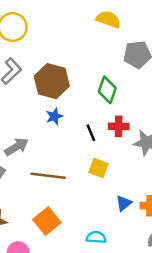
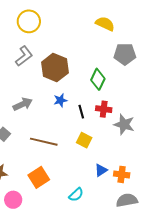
blue star: (54, 116) -> (60, 100), moved
gray arrow: (17, 147) -> (23, 104), moved
cyan semicircle: (96, 237) -> (76, 195), turned 126

